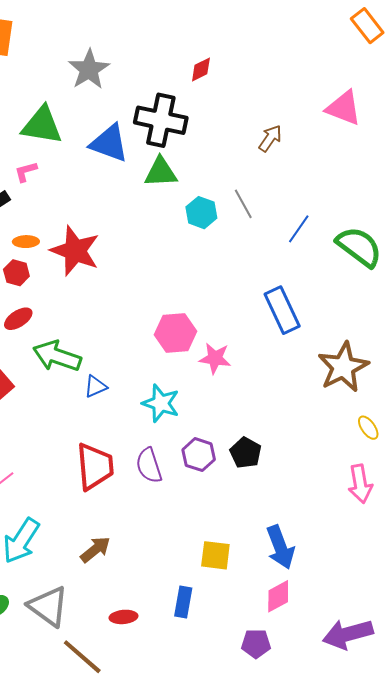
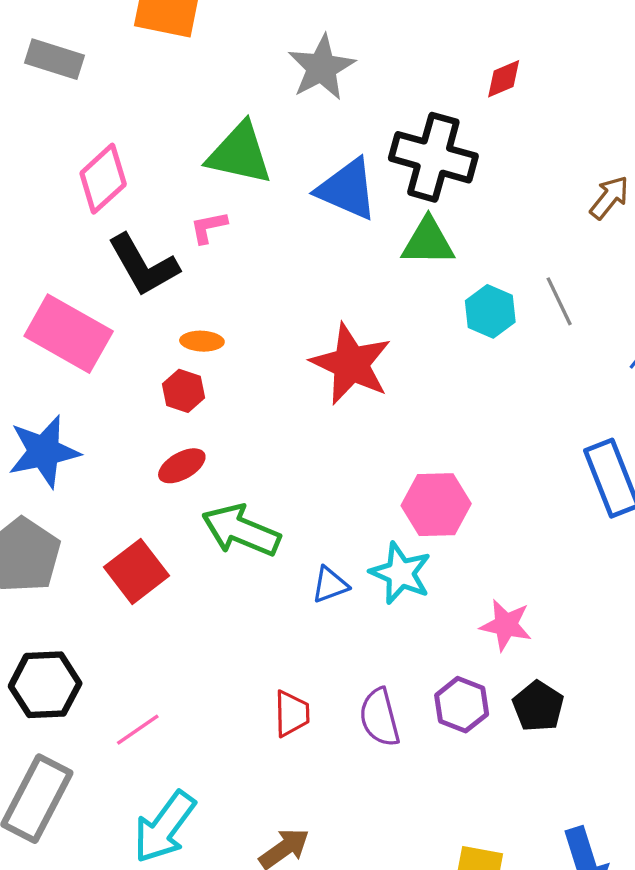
red star: (75, 251) -> (351, 364), moved
pink star: (215, 358) -> (506, 625), moved
blue triangle: (95, 386) -> (330, 585), moved
cyan star: (161, 403) -> (401, 573), moved
red trapezoid: (95, 466) -> (292, 714), size x0.6

